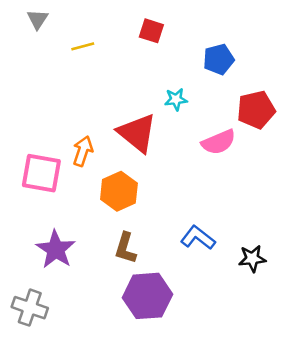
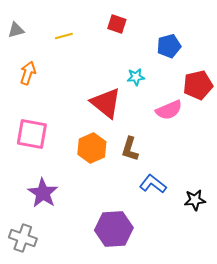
gray triangle: (38, 19) -> (16, 30), moved, turned 42
orange arrow: (83, 151) -> (28, 73), moved
brown L-shape: (125, 248) -> (130, 149), moved

